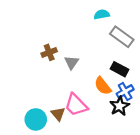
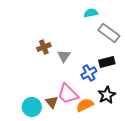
black rectangle: (120, 69) -> (107, 62), turned -42
orange semicircle: (103, 86) -> (85, 105), moved, turned 102
blue cross: (125, 92) -> (89, 73), moved

